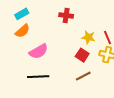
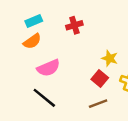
red cross: (66, 15) -> (74, 25), moved, turned -32
black line: (38, 77) -> (44, 98), turned 35

